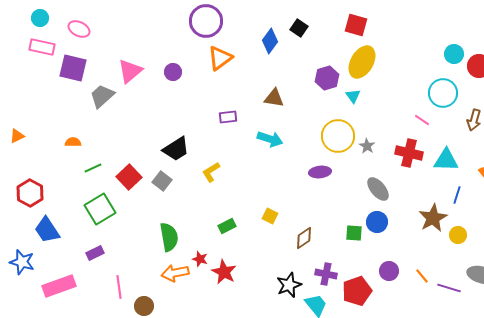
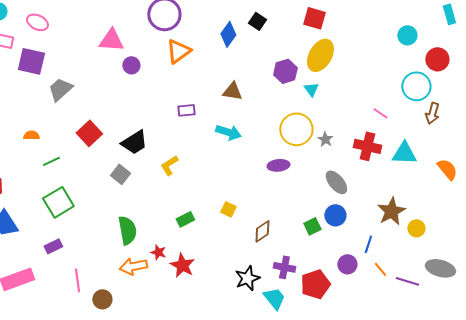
cyan circle: (454, 54) -> (407, 35), moved
pink triangle: (130, 71) -> (111, 40), moved, turned 44
cyan circle: (443, 93) -> (416, 86), moved
red square: (129, 177) -> (89, 133), moved
blue line: (457, 195) -> (368, 244), moved
green square: (354, 233) -> (312, 226), turned -30

